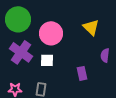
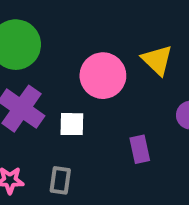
pink circle: (51, 33) -> (103, 76), moved

